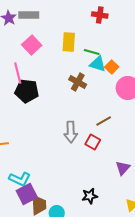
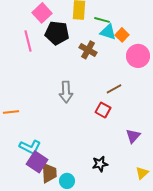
black pentagon: (27, 91) -> (57, 33), moved
gray arrow: (71, 132) -> (66, 92), moved
purple square: (27, 194) -> (37, 162), turned -30

